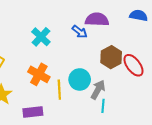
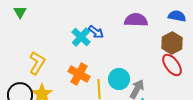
blue arrow: (80, 32) -> (96, 32), moved
brown hexagon: (111, 57) -> (172, 43), moved

